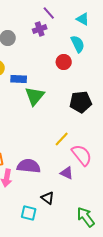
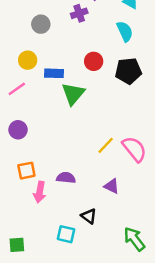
red circle: (64, 62) -> (94, 61), moved
black pentagon: (81, 102) -> (128, 71), moved
pink semicircle: (82, 155) -> (134, 149), moved
purple semicircle: (29, 166) -> (66, 178), size x0.7

